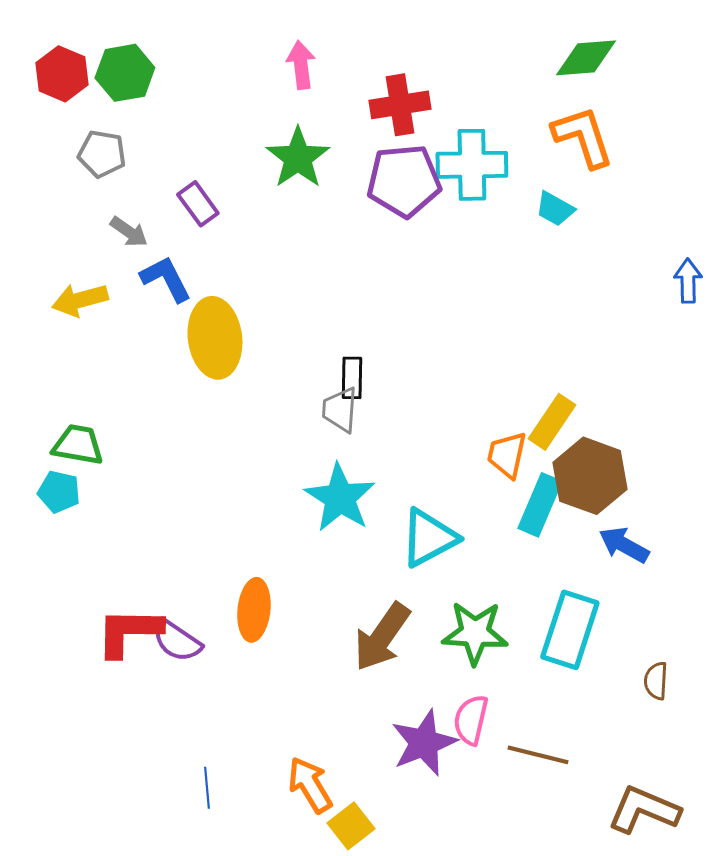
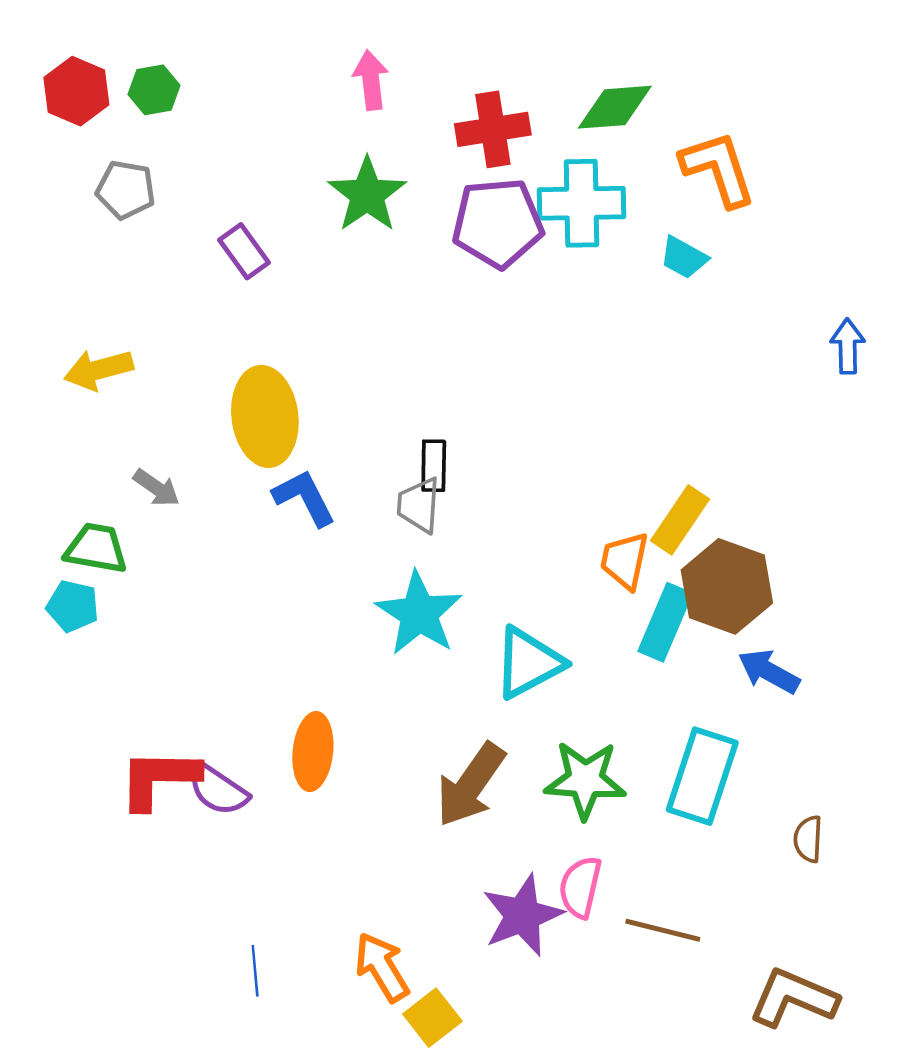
green diamond: (586, 58) -> (615, 107), moved
green hexagon: (125, 73) -> (154, 90), size x0.7
gray arrow: (129, 232) -> (156, 488), moved
blue L-shape: (166, 279) -> (304, 498), moved

